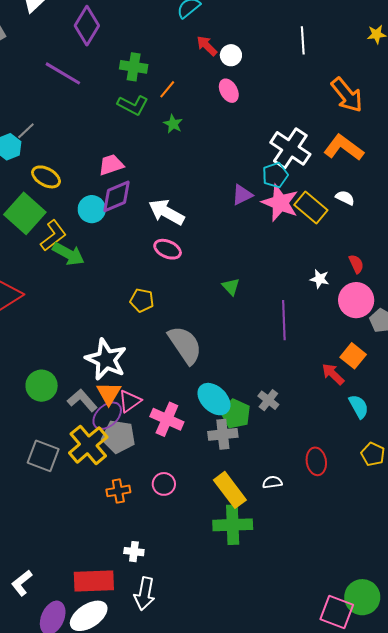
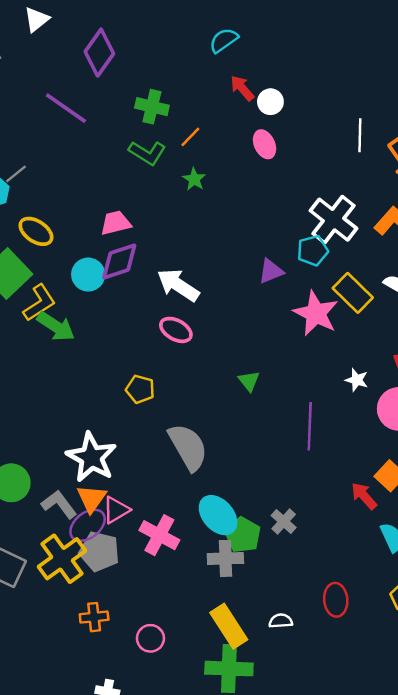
white line: (303, 40) -> (360, 135), moved
pink star: (280, 203) -> (316, 313), moved
pink circle: (164, 484) -> (150, 638), moved

